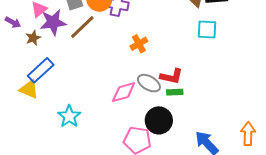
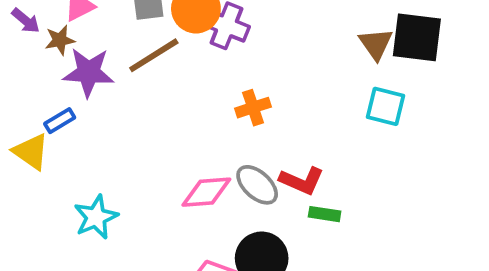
purple star: (53, 22) -> (89, 72), moved
brown star: (33, 38) -> (60, 40), moved
blue rectangle: (41, 70) -> (60, 121), size x0.6
green rectangle: (175, 92) -> (325, 214), moved

